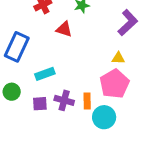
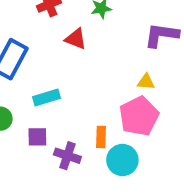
purple L-shape: (128, 23) -> (161, 35), turned -132
purple cross: (64, 100) -> (67, 156), moved

